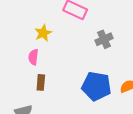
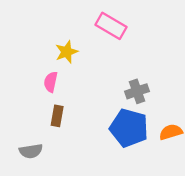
gray cross: (104, 39) -> (137, 91), moved

